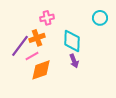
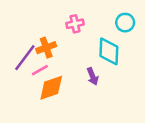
pink cross: (47, 18) -> (75, 24), moved
cyan diamond: (72, 41) -> (109, 51), moved

